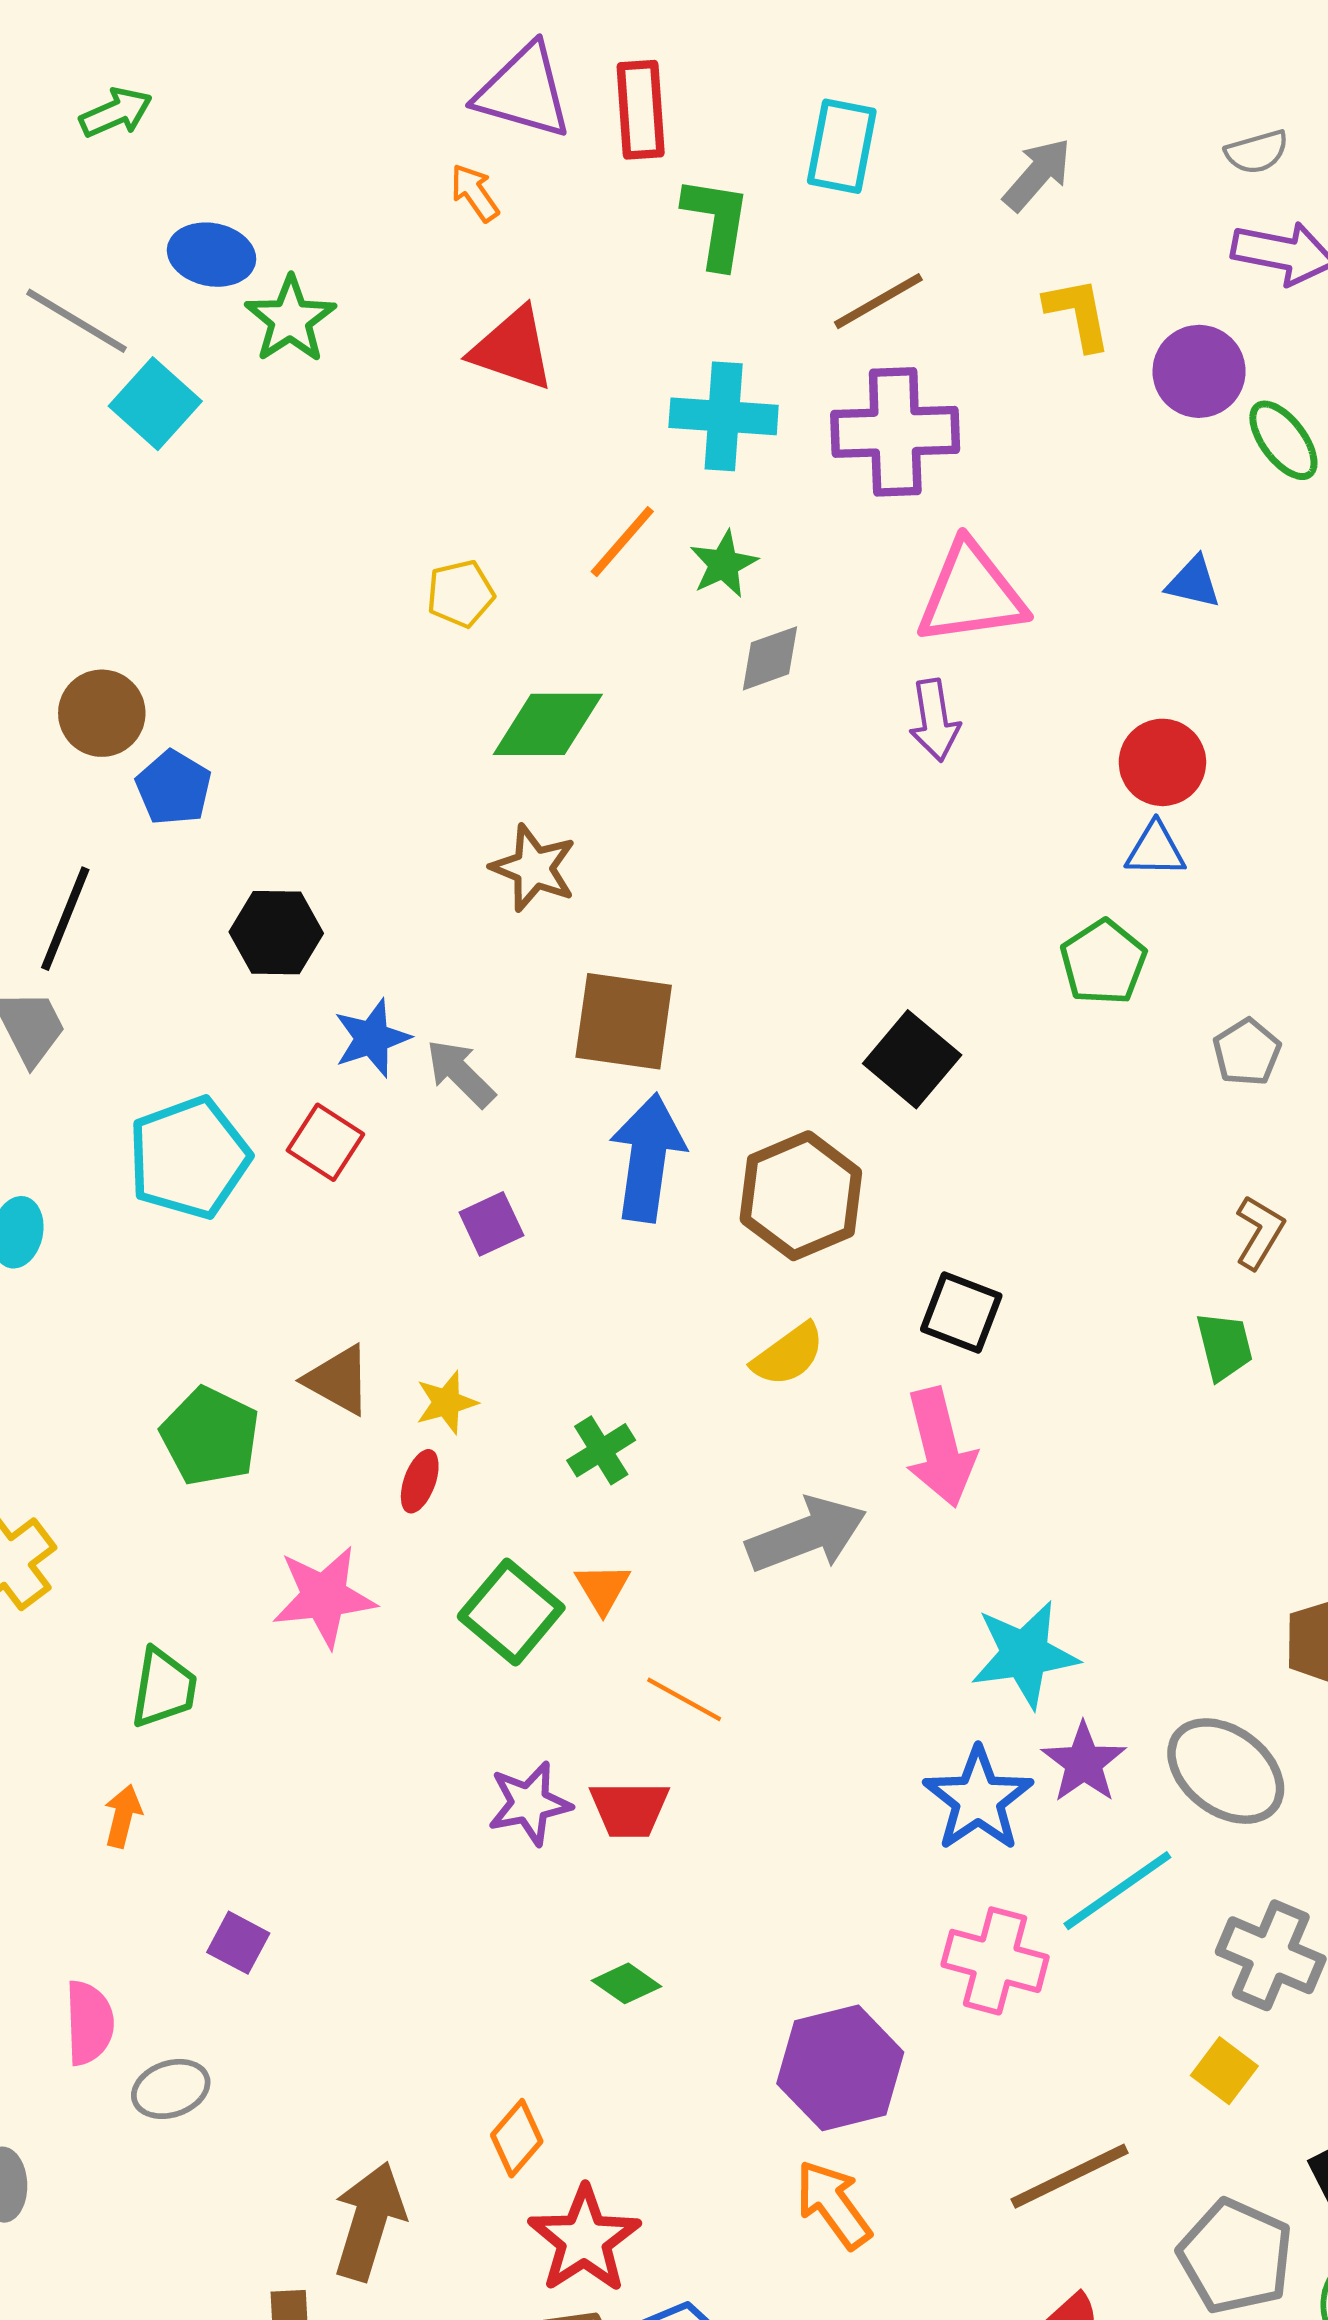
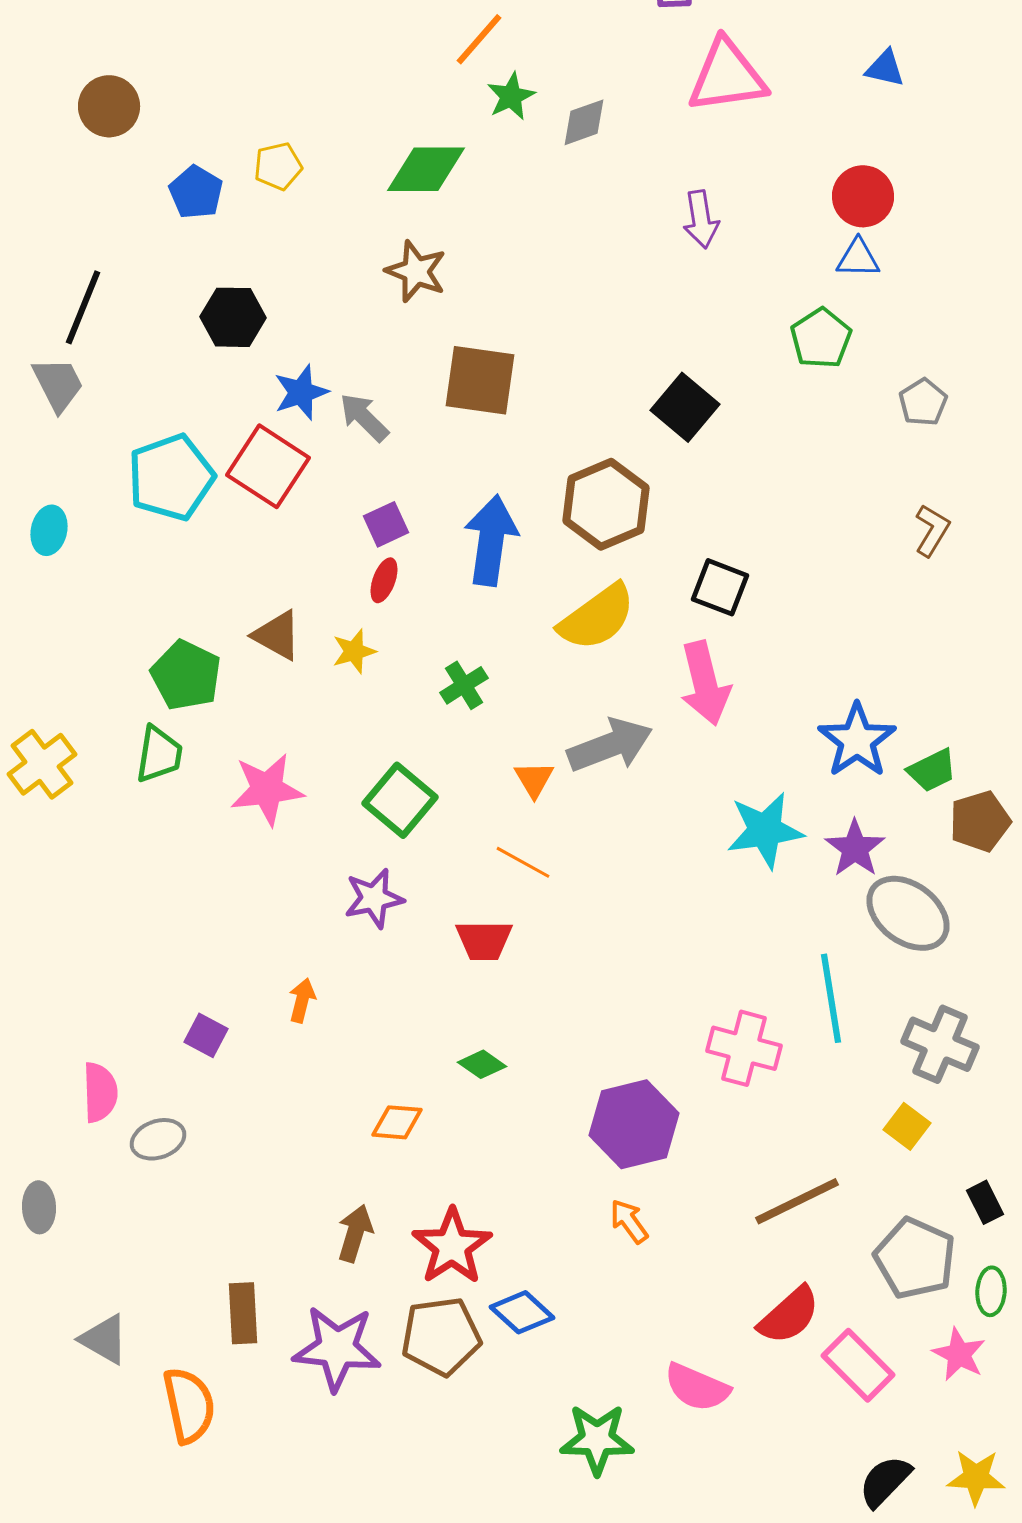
green star: (724, 564) -> (511, 96), moved
yellow pentagon: (461, 594) -> (278, 166), moved
brown circle: (102, 713) -> (109, 106), moved
purple arrow: (935, 720) -> (701, 219), moved
blue pentagon: (174, 788) -> (196, 192), moved
red square: (325, 1142) -> (268, 466), size x1.5
blue arrow: (648, 1158) -> (491, 540), moved
green trapezoid: (1224, 1346) -> (932, 770), moved, turned 78
yellow semicircle: (788, 1355) -> (597, 617), size x1.5
red ellipse: (420, 1481) -> (384, 580), moved
orange triangle: (603, 1588) -> (534, 779), moved
green trapezoid: (164, 1688) -> (159, 754), moved
purple star: (1084, 1763) -> (855, 848), moved
blue star: (978, 1799) -> (857, 740), moved
purple star: (529, 1803) -> (374, 898), moved
orange arrow: (123, 1816) -> (302, 1000), moved
cyan line: (1117, 1891) -> (831, 998), turned -64
orange diamond: (517, 2138) -> (397, 1122), moved, turned 54
orange arrow: (833, 2204) -> (629, 1221), size x0.7
brown arrow: (369, 2221) -> (355, 1233), moved, size x0.7

